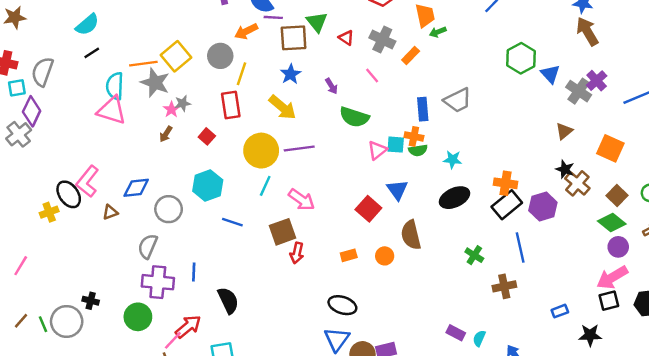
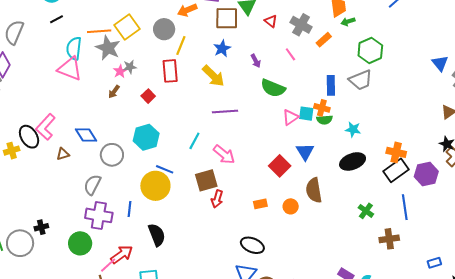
green hexagon: (521, 58) -> (370, 51), moved
yellow circle: (261, 151) -> (155, 186), moved
blue diamond: (136, 188) -> (86, 135), turned 60
black cross: (91, 301) -> (41, 227), turned -32

